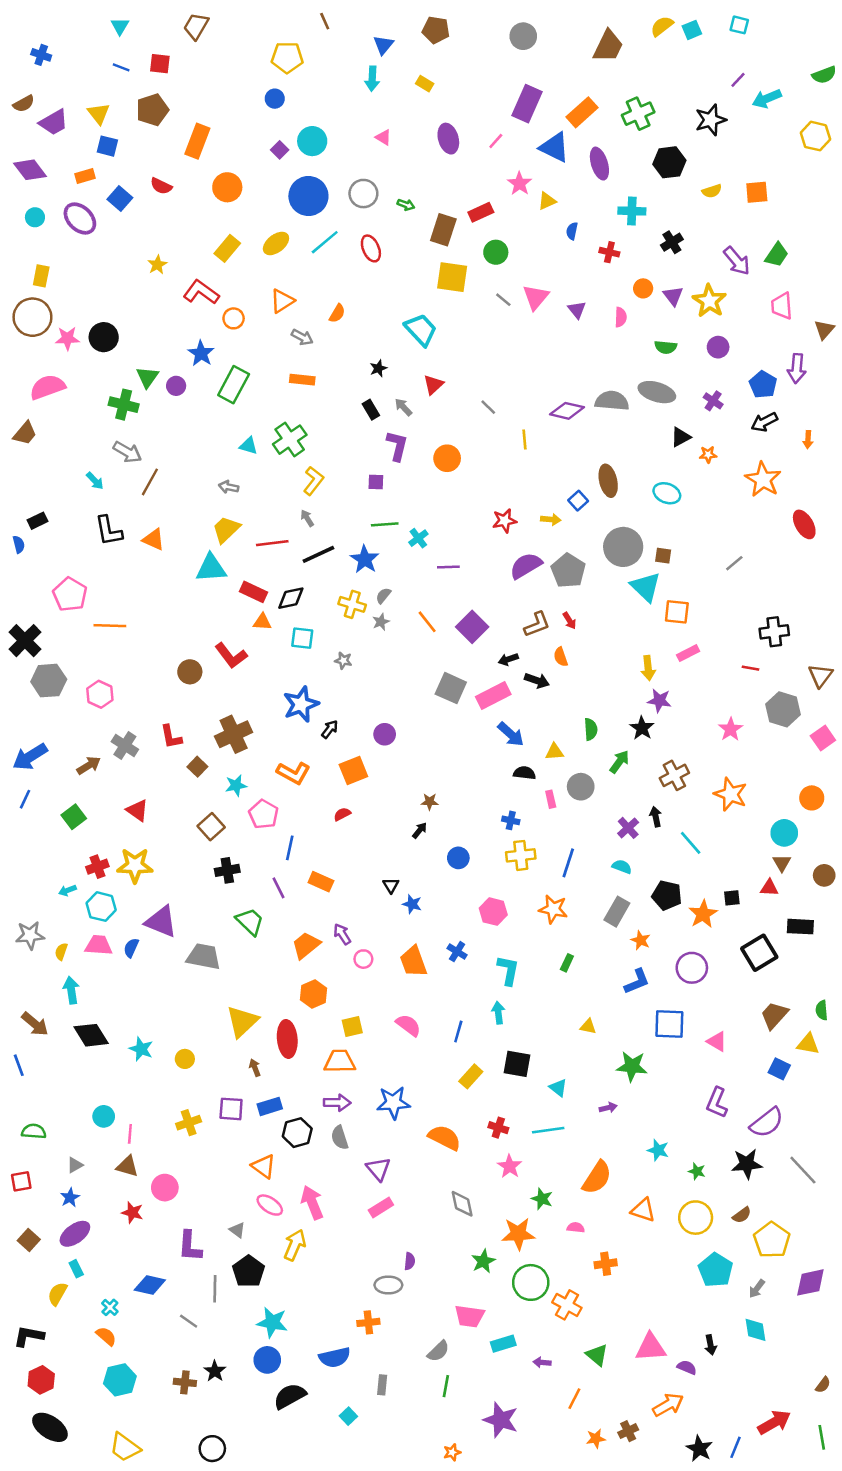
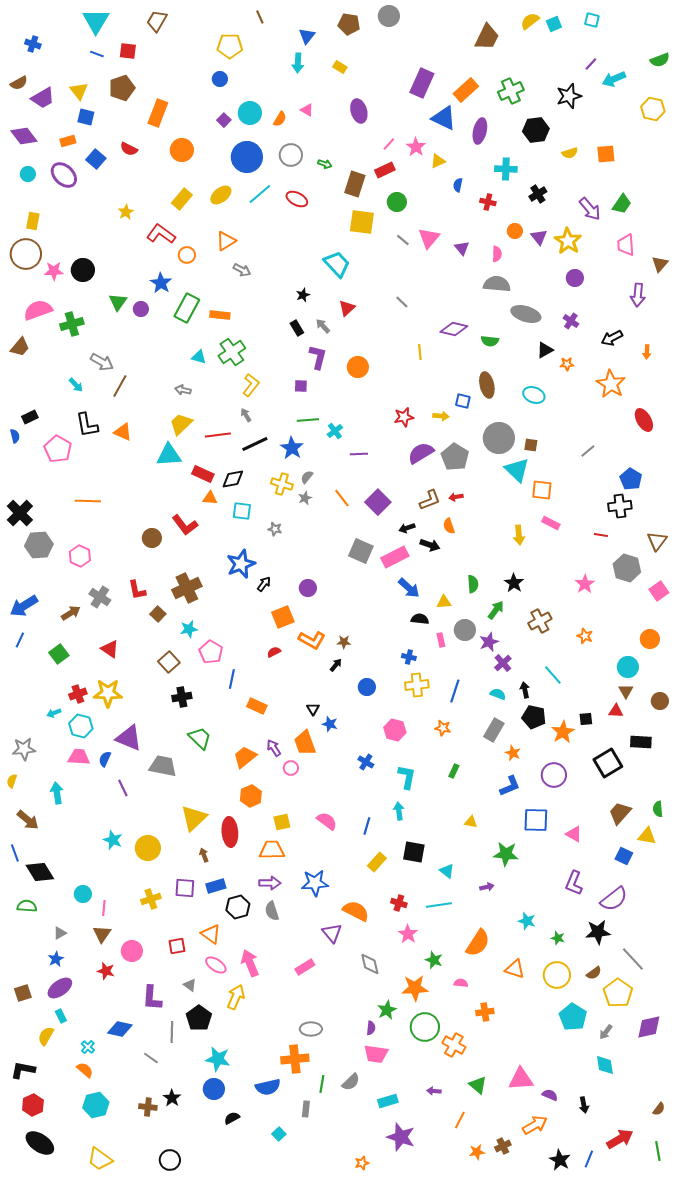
cyan triangle: (120, 26) -> (96, 21), size x1.8
gray circle: (523, 36) -> (389, 16), moved
pink line: (496, 141) -> (389, 144), moved
purple ellipse: (599, 164) -> (480, 131), turned 30
red ellipse: (371, 248) -> (297, 199), turned -40
orange semicircle: (337, 313) -> (280, 119), moved
green semicircle: (666, 347) -> (490, 341), moved
orange rectangle: (302, 380) -> (220, 315), moved
blue pentagon: (763, 385) -> (631, 479), moved
gray semicircle: (612, 401) -> (497, 284), moved
green cross: (124, 405) -> (72, 324), moved, turned -30
gray line: (488, 407) -> (402, 302), moved
blue square: (578, 501) -> (463, 401), turned -35
pink pentagon: (70, 594) -> (58, 449), moved
red arrow: (569, 621) -> (456, 497), turned 112
pink rectangle: (688, 653) -> (551, 523), turned 54
purple star: (659, 701) -> (489, 642), moved, turned -30
orange L-shape: (293, 773) -> (312, 640), moved
orange star: (731, 794) -> (585, 636), size x0.6
black arrow: (656, 817) -> (525, 690), moved
purple line: (278, 888) -> (123, 788), moved
orange star: (553, 909) -> (443, 728), size x0.7
yellow semicircle: (61, 952) -> (12, 781), moved
orange trapezoid: (413, 962) -> (305, 743), moved
black diamond: (91, 1035) -> (40, 872), moved
yellow circle: (185, 1059) -> (148, 848), size x1.6
brown triangle: (127, 1166) -> (102, 934), turned 48
purple triangle: (378, 1169) -> (332, 933), moved
gray line: (803, 1170) -> (633, 959), moved
red square: (21, 1181) -> (177, 946), moved
brown square: (29, 1240) -> (23, 993), turned 30
purple semicircle: (410, 1261) -> (371, 1028), moved
orange cross: (368, 1322) -> (295, 1059), size x1.5
cyan rectangle: (503, 1344) -> (388, 1101), moved
black arrow: (711, 1345) -> (584, 1105), moved
green line: (446, 1386) -> (322, 1084), moved
black semicircle: (290, 1396) -> (232, 1118), size x0.6

